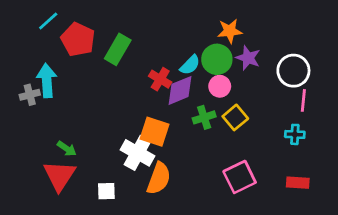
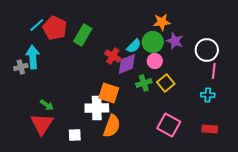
cyan line: (48, 21) -> (37, 25), moved
white cross: (138, 153) -> (97, 108), turned -30
pink square: (240, 177) -> (169, 125), turned -35

